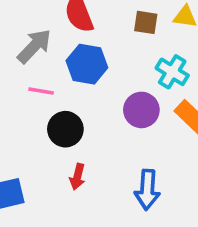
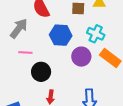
blue hexagon: (87, 64) -> (61, 35), moved

